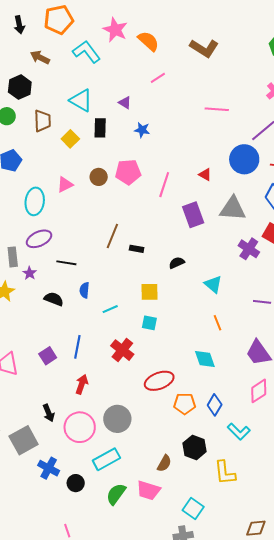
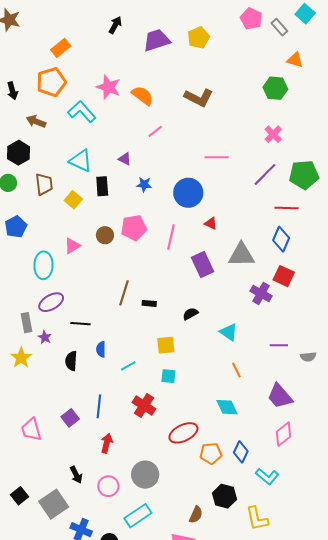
blue circle: (244, 159) -> (188, 193), moved
black semicircle: (54, 299) -> (71, 361), turned -102
pink circle: (80, 427) -> (108, 486), size x0.7

